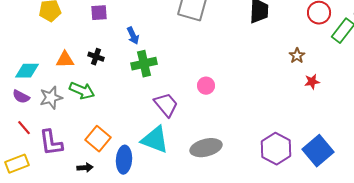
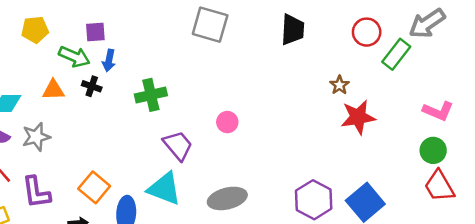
blue arrow: (133, 36) -> (109, 60), moved, turned 36
red star: (312, 82) -> (358, 117), size x1.8
green arrow: (82, 91) -> (74, 57), moved

